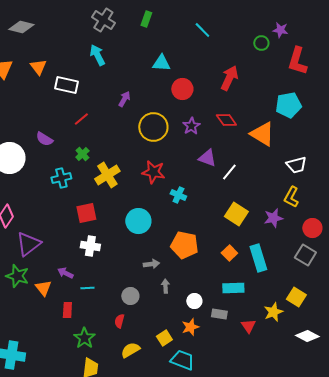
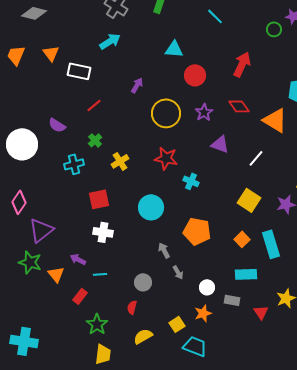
cyan arrow: (97, 55) -> (110, 41), turned 85
white line: (229, 172) -> (256, 158), moved
yellow cross: (107, 175) -> (120, 161), size x0.7
gray arrow: (151, 264) -> (164, 250), turned -112
gray arrow: (165, 286) -> (178, 272), turned 152
red rectangle: (67, 310) -> (80, 296), turned 35

